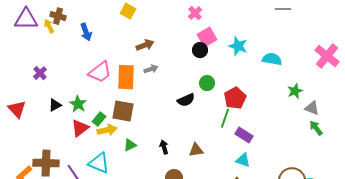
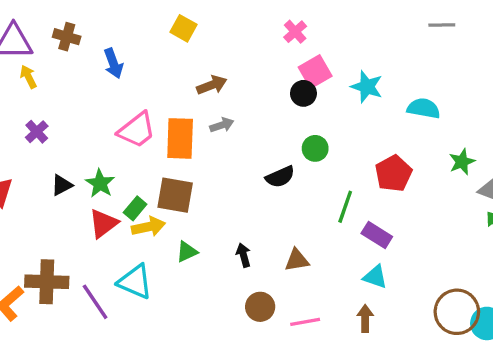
yellow arrow: (49, 26) -> (28, 77), moved
red pentagon: (235, 98) -> (394, 173), moved

